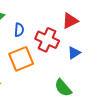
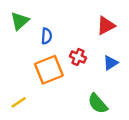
red cross: (47, 40) -> (78, 57), moved, size x0.6

